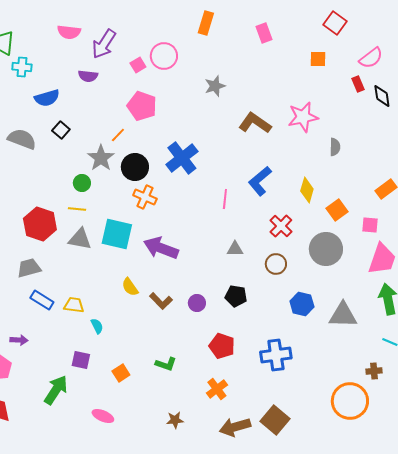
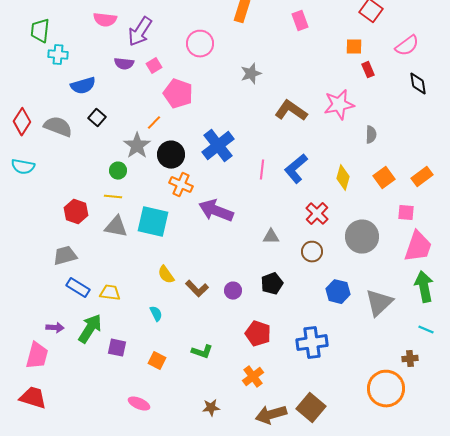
pink square: (138, 65) -> (154, 66), moved
red rectangle: (358, 84) -> (368, 70), moved
pink line: (225, 199) -> (262, 170), moved
orange square: (337, 210) -> (384, 178), moved
red hexagon: (40, 224) -> (76, 212), size x0.7
purple arrow: (161, 248) -> (216, 211), moved
black pentagon: (236, 296) -> (272, 284), turned -30
gray triangle: (343, 315) -> (379, 303), turned -44
cyan semicircle: (97, 326) -> (156, 314), moved
orange square: (121, 373) -> (157, 361), turned -30
green arrow: (56, 390) -> (90, 329), moved

